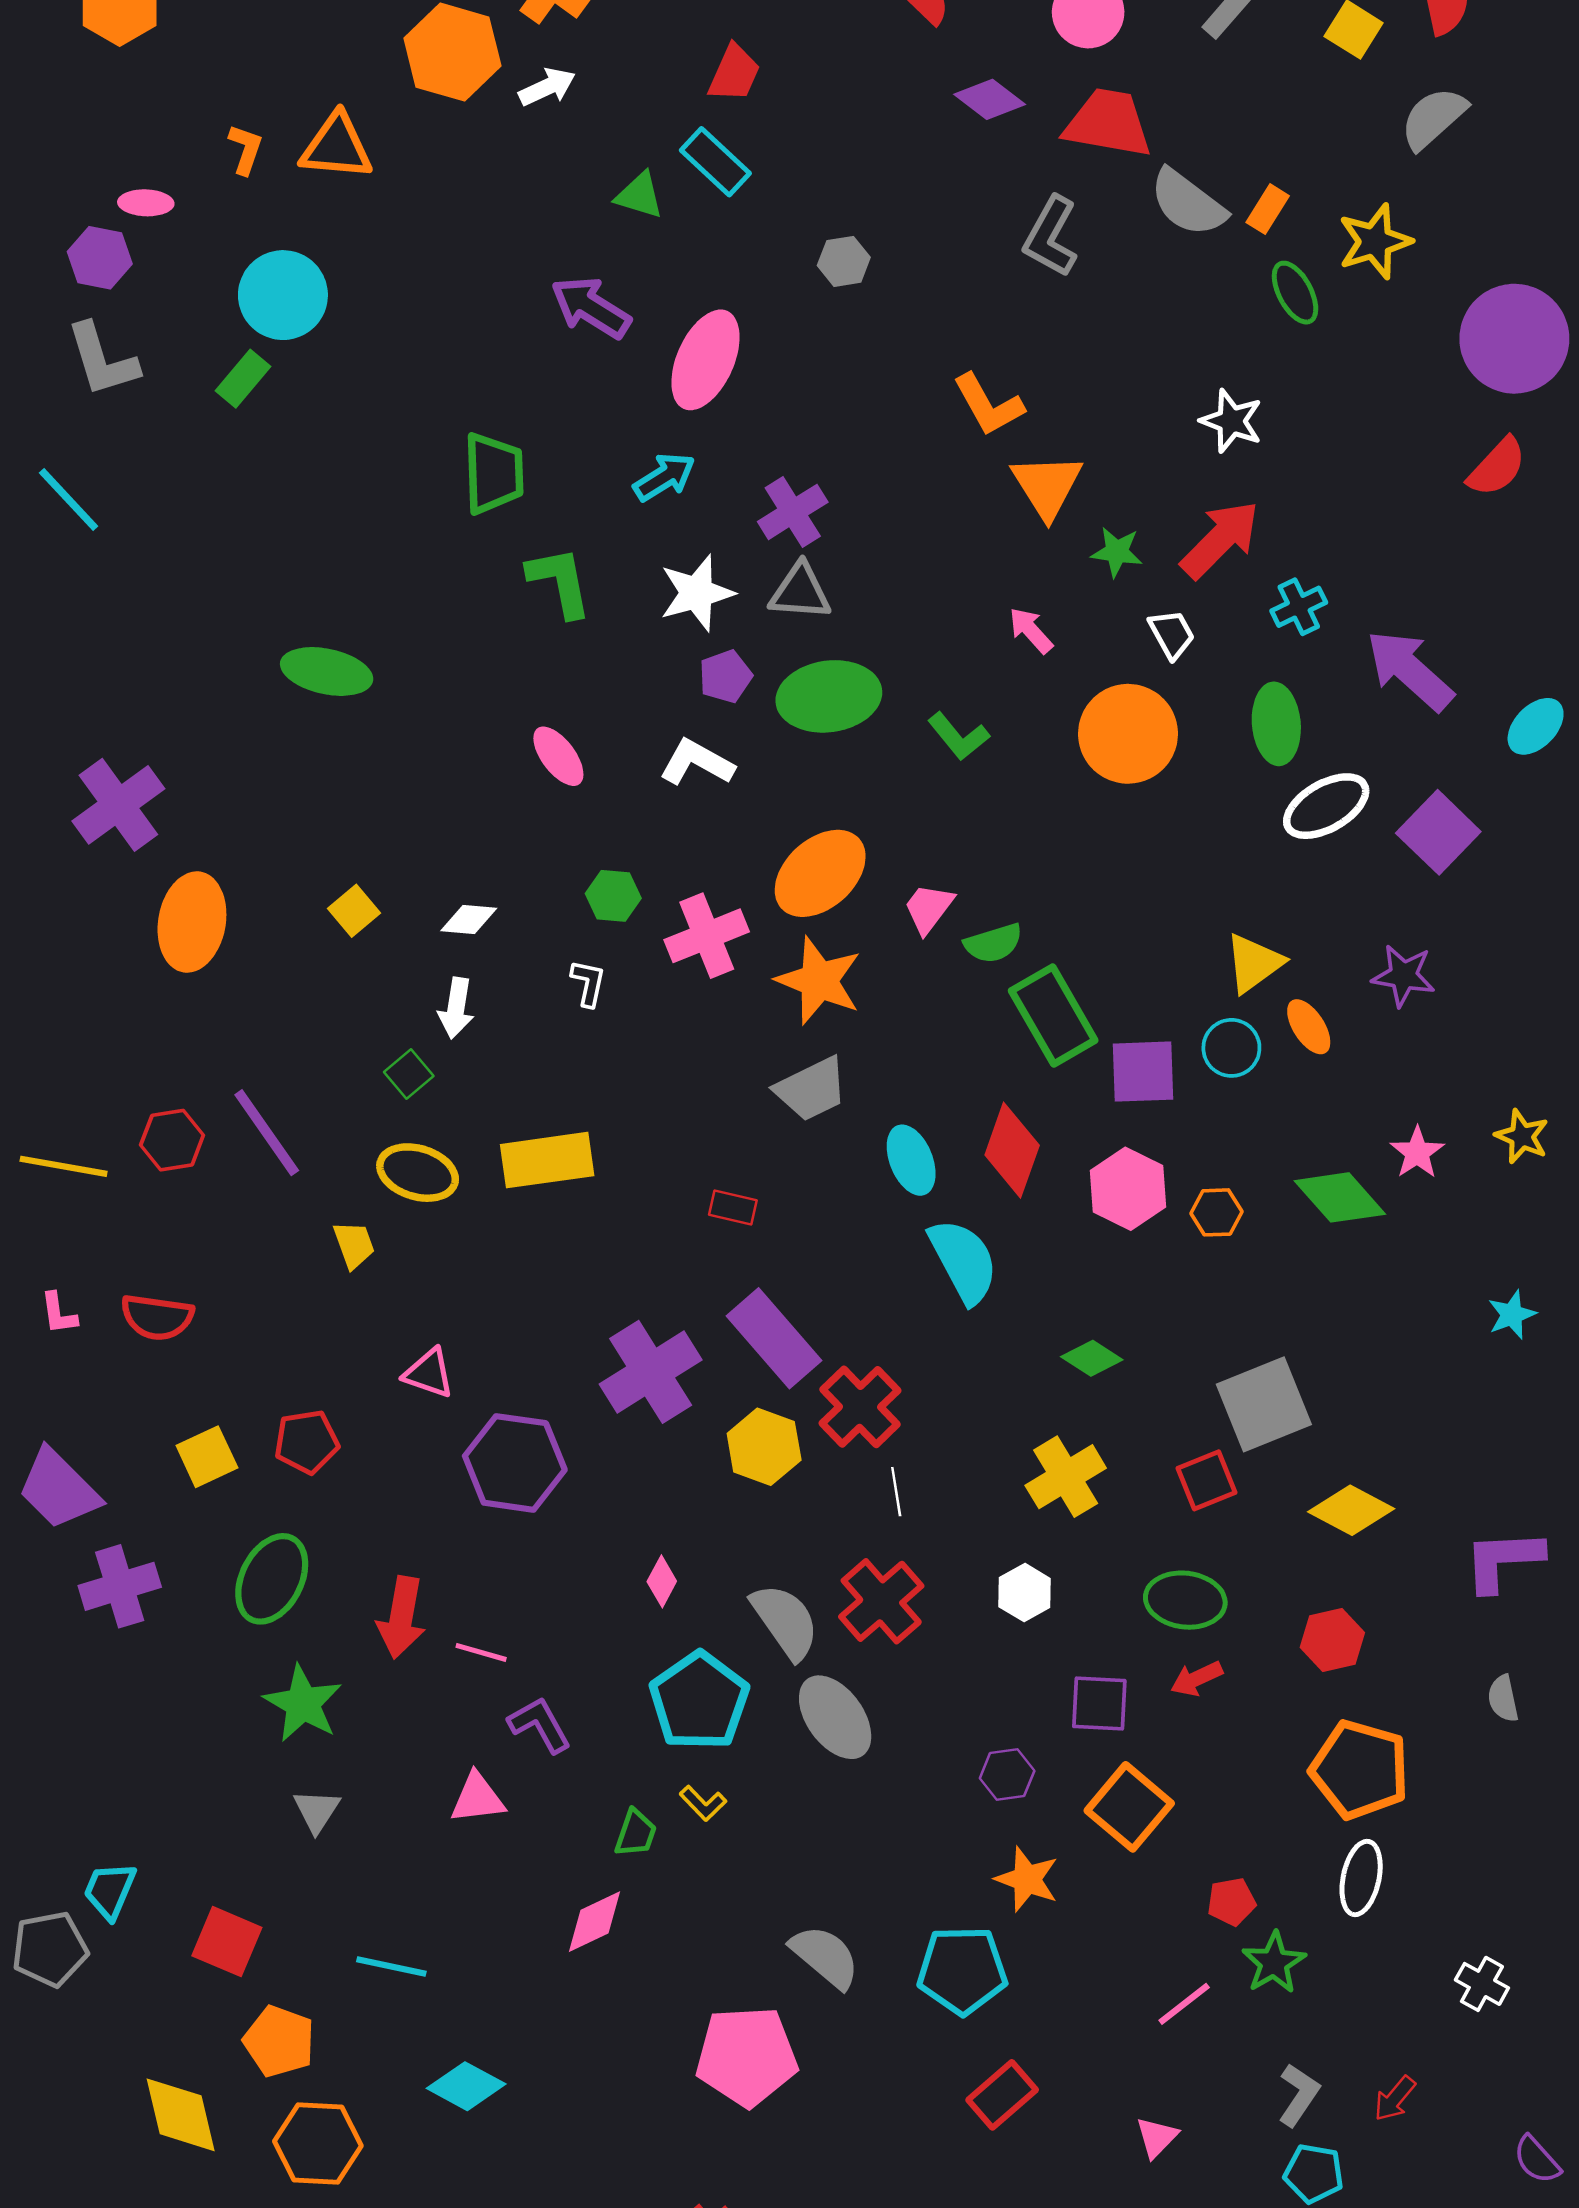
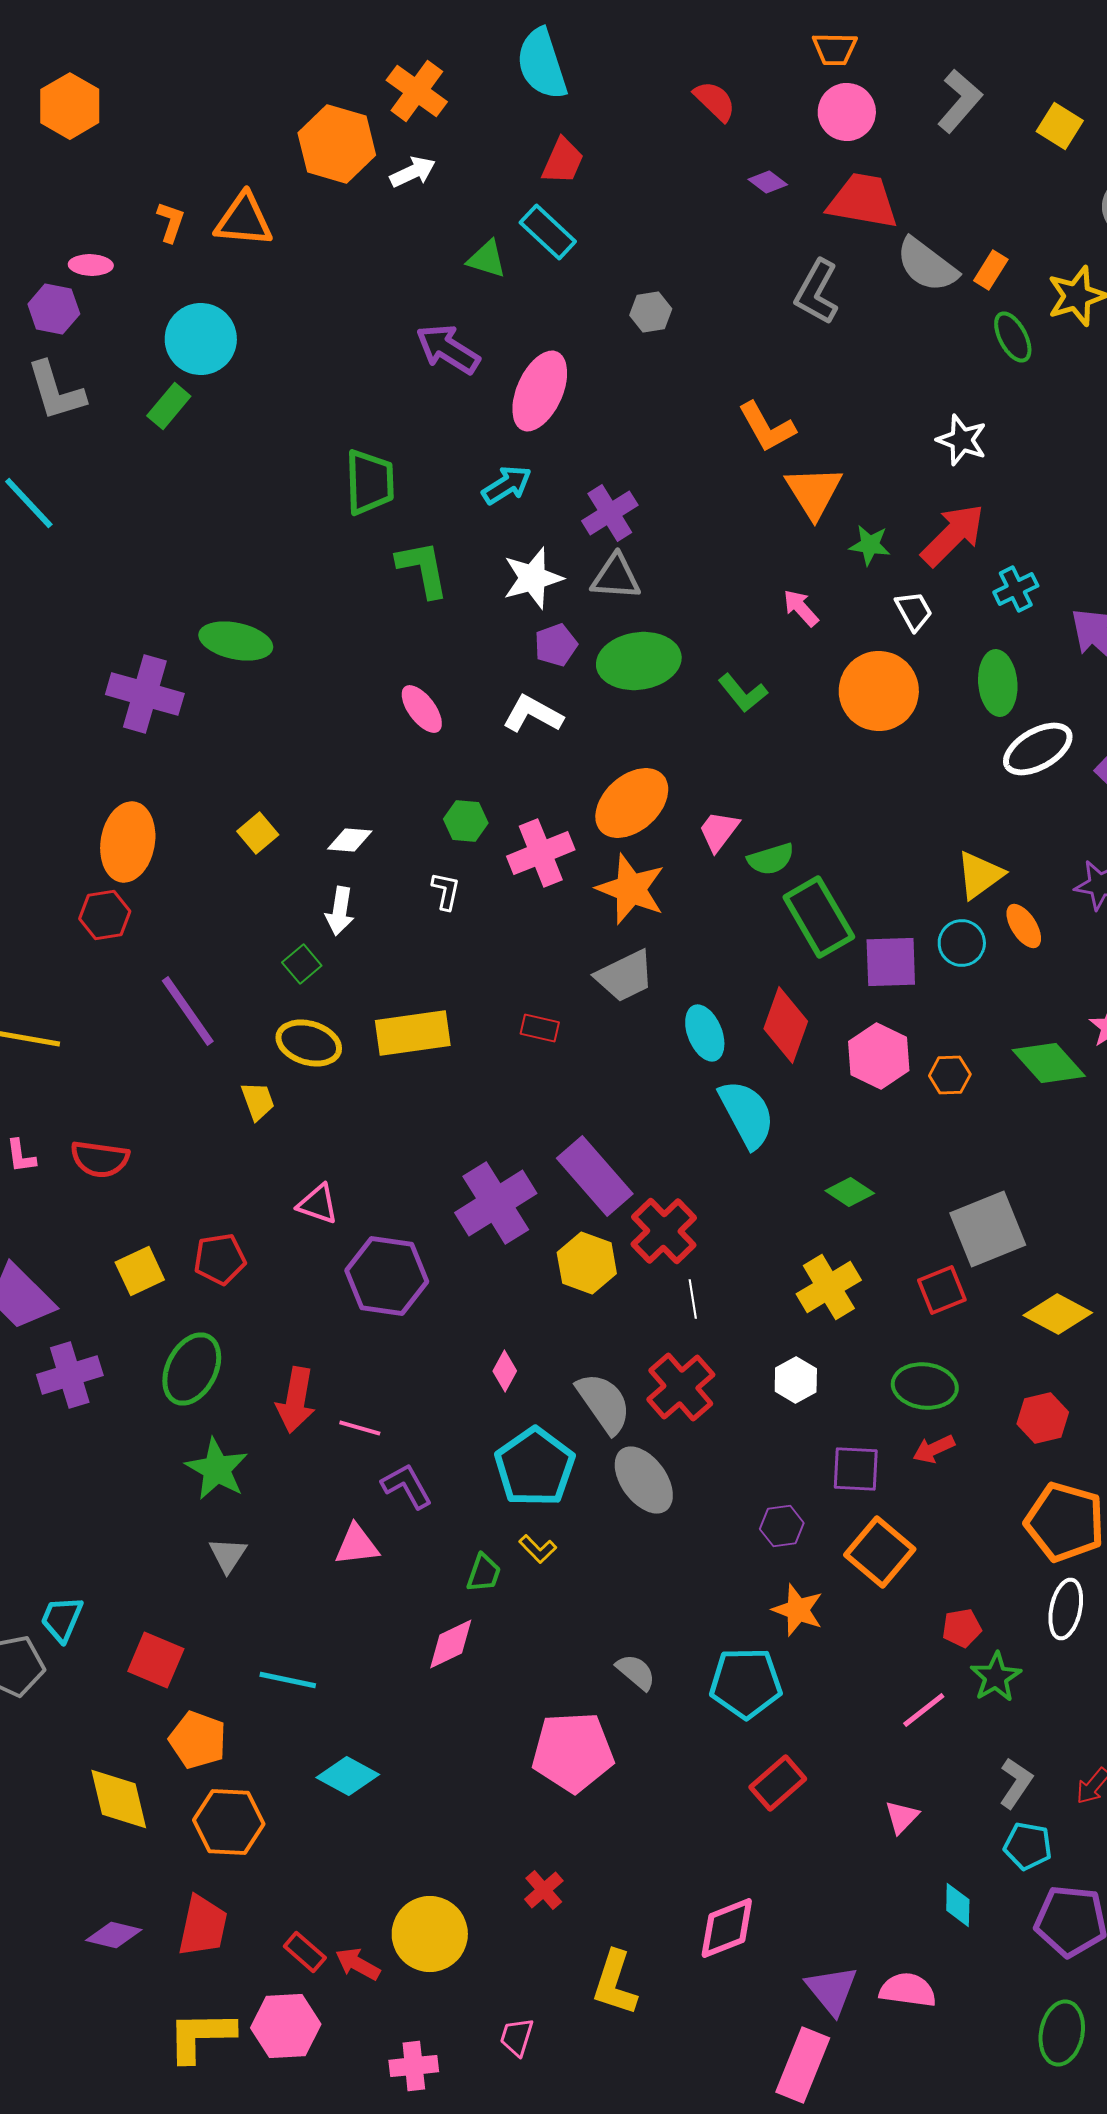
purple diamond: (990, 99) -> (768, 182), size x0.7
purple cross: (118, 805) -> (145, 694), moved, turned -38
red hexagon: (172, 1140) -> (105, 915), moved
red rectangle: (733, 1207) -> (540, 1028), moved
gray semicircle: (825, 1957) -> (636, 1672), size x0.7

